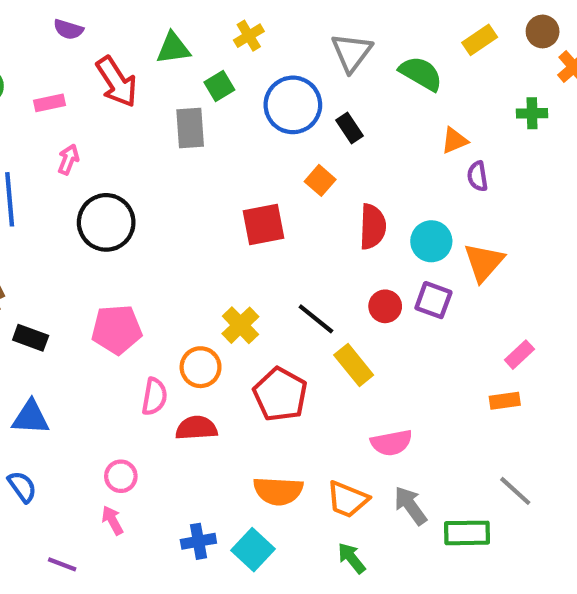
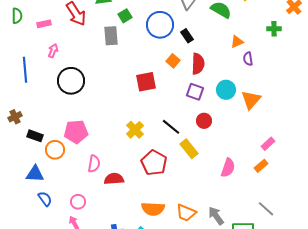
red semicircle: (373, 227) -> (198, 64), moved
purple square: (433, 300) -> (195, 92), moved
orange circle: (201, 367) -> (55, 150), moved
orange rectangle: (505, 401) -> (261, 166), turned -32
pink semicircle: (391, 443) -> (228, 168), moved, turned -60
blue semicircle: (22, 487) -> (45, 199), moved

